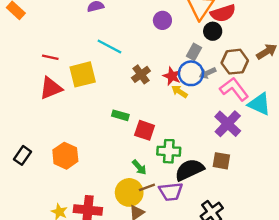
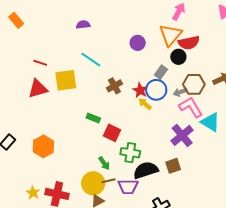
gray arrow: (208, 73) -> (180, 92), moved
brown square: (221, 161) -> (173, 166), turned -35

